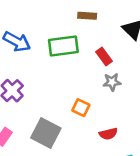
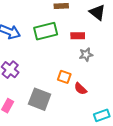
red rectangle: (104, 56) -> (78, 36), turned -48
red semicircle: (108, 134) -> (80, 89), moved, turned 64

